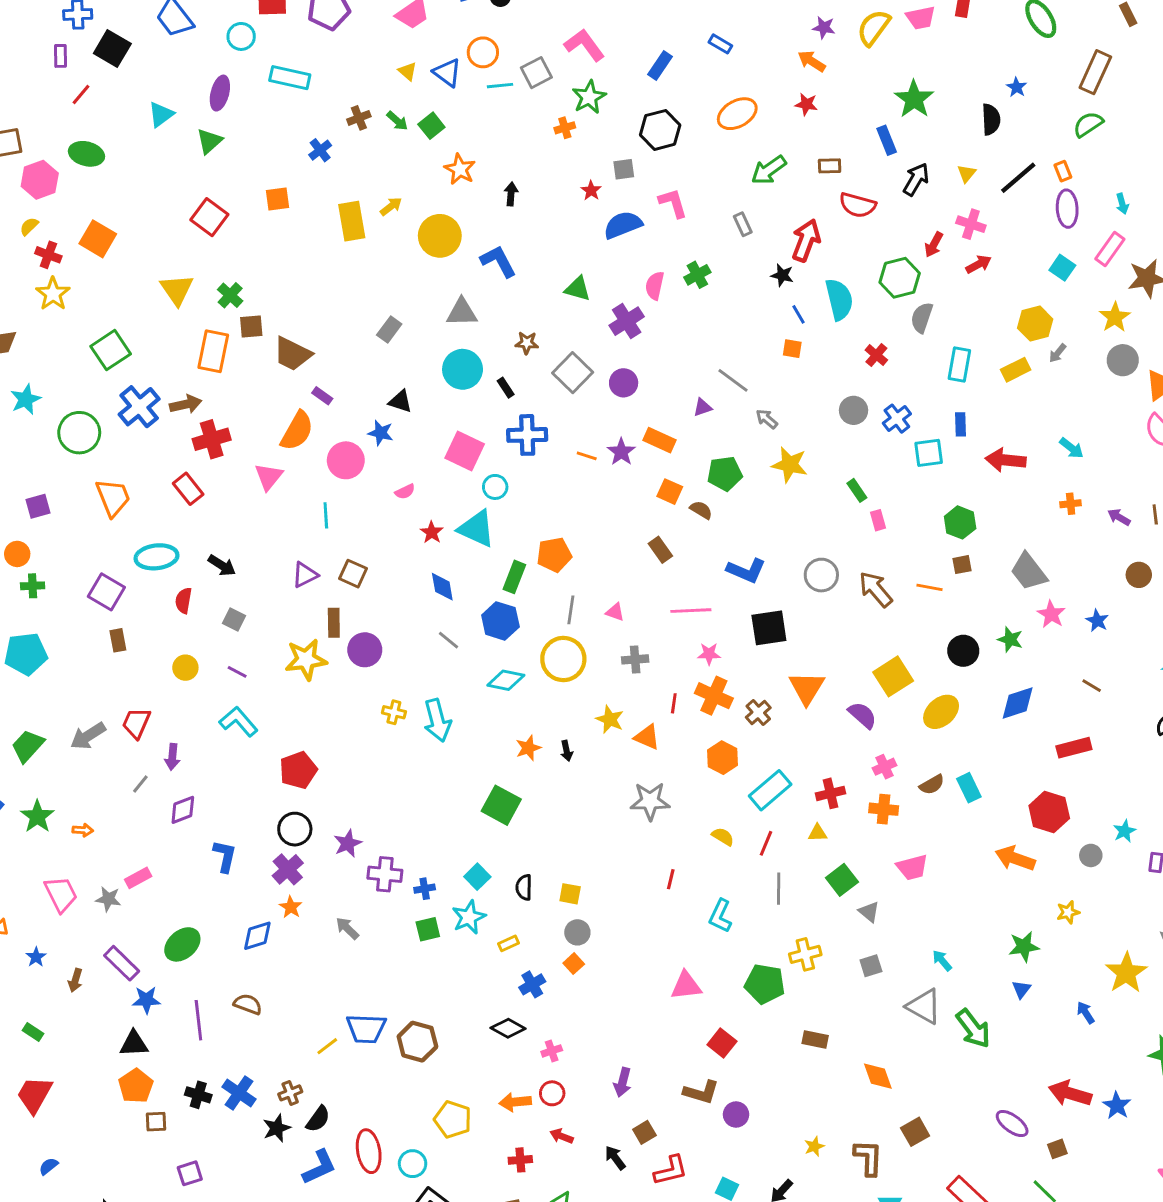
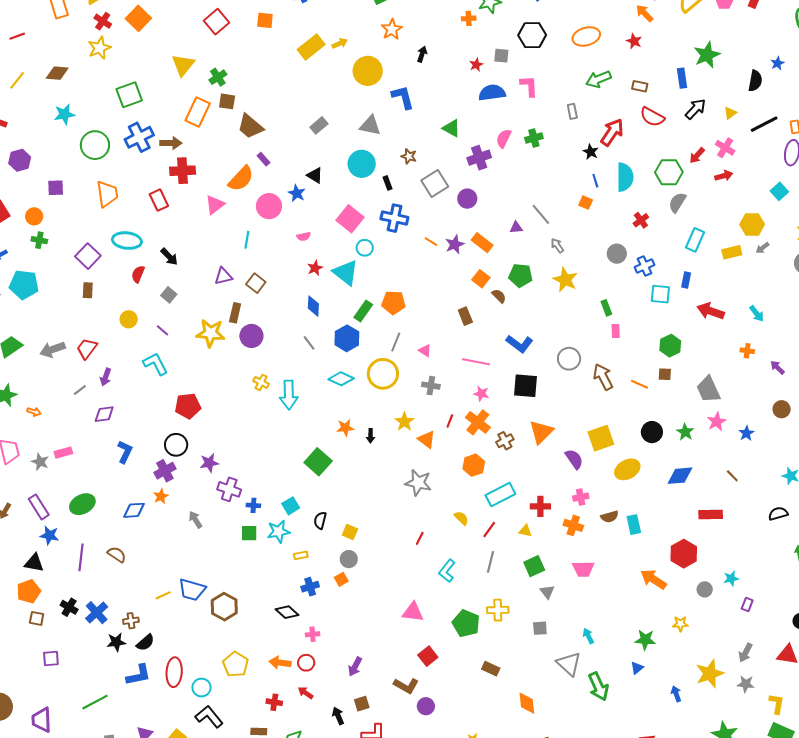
yellow rectangle: (352, 221) -> (311, 47), turned 48

